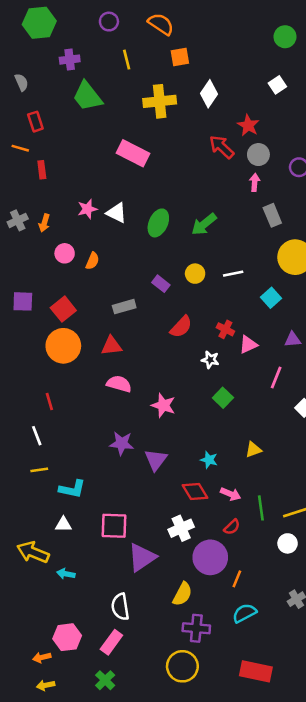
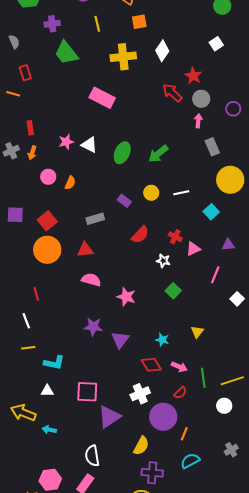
red rectangle: (42, 170) -> (30, 128), moved
yellow triangle: (253, 450) -> (197, 332), turned -32

